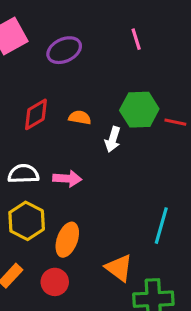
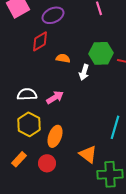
red diamond: (36, 114) -> (40, 41), moved
pink arrow: (67, 179) -> (55, 97), turned -36

